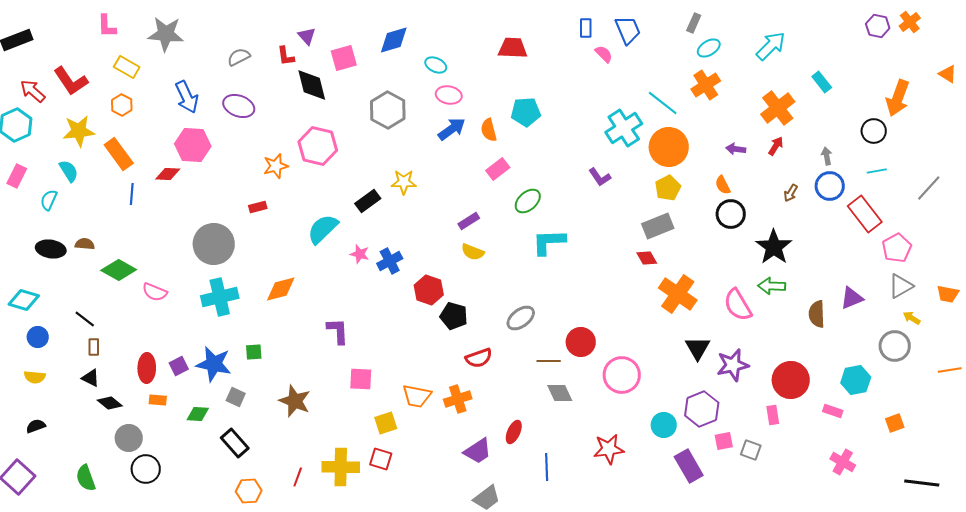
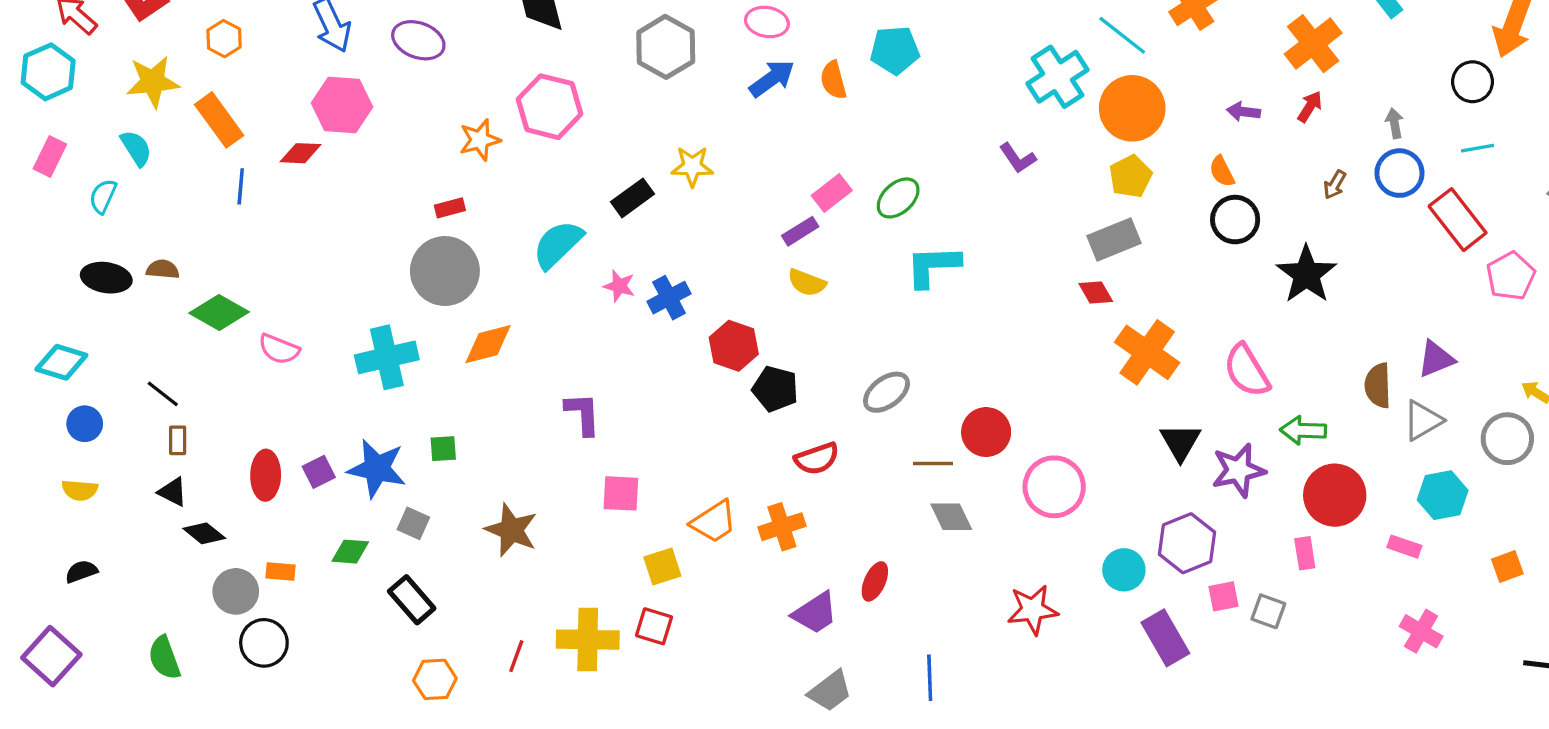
pink rectangle: (498, 169) -> (832, 193), moved
gray circle: (214, 244) -> (445, 271), moved
green arrow: (772, 286) -> (1303, 430), moved
gray triangle: (901, 286) -> (1423, 420), moved
orange trapezoid: (417, 396) -> (714, 522), turned -44
orange rectangle: (158, 400) -> (281, 571), moved
blue line: (547, 467) -> (930, 678), moved

